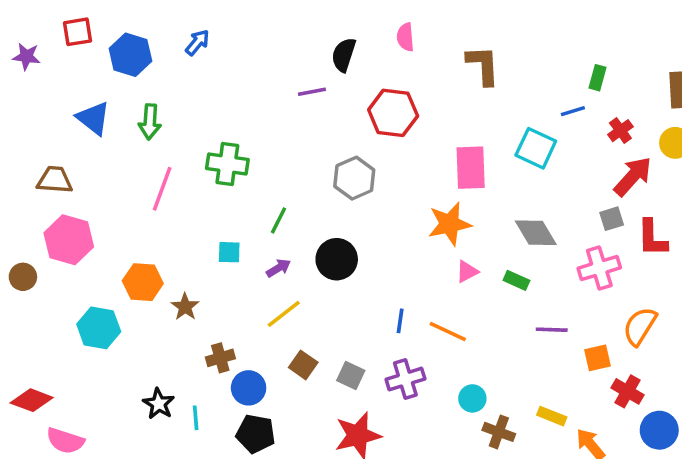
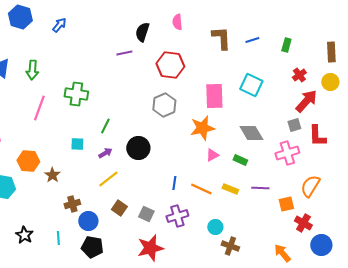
blue hexagon: (130, 55) -> (20, 17), moved
blue line: (573, 111) -> (252, 40), moved
gray hexagon: (354, 178) -> (164, 105), moved
black star: (159, 404) -> (24, 235), moved
yellow rectangle: (552, 416) -> (230, 189), moved

